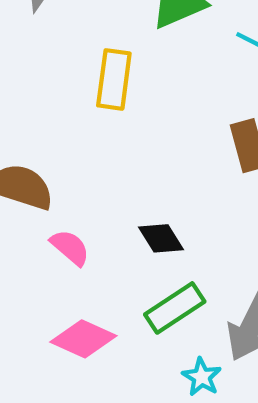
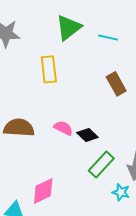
pink semicircle: (70, 247) -> (63, 128), moved
pink diamond: (83, 339) -> (43, 191), moved, turned -36

